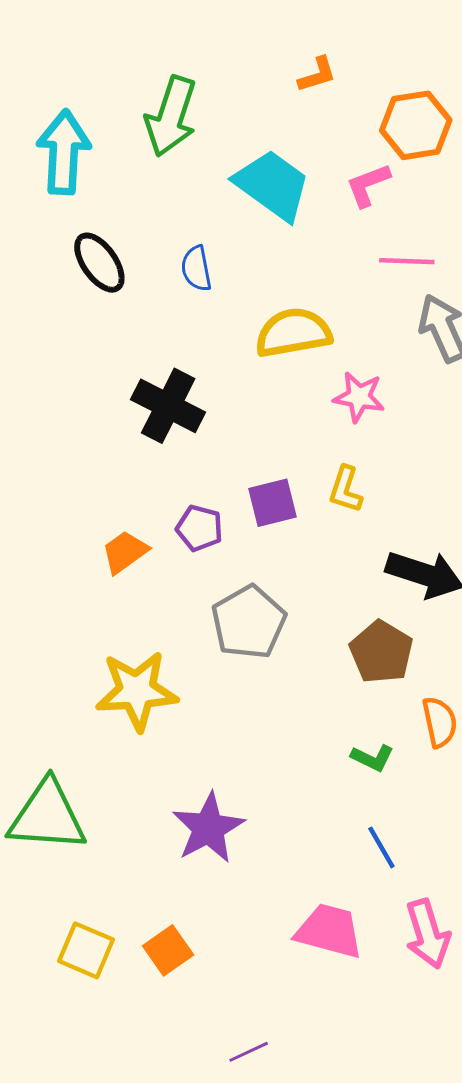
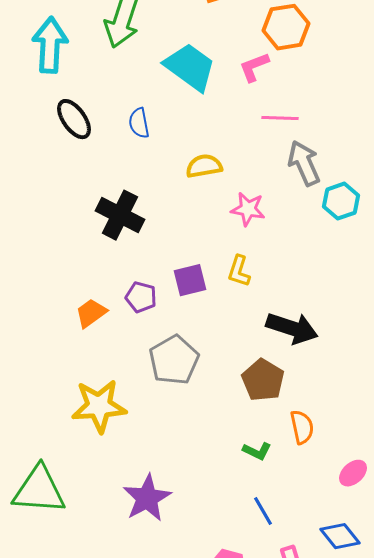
yellow semicircle: (293, 333) -> (204, 166), size x0.7

